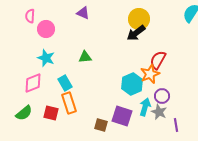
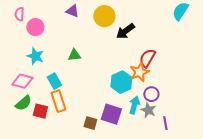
yellow circle: (139, 19) -> (104, 16), moved
pink diamond: (33, 83) -> (22, 81), turned 35
green semicircle: (24, 113) -> (23, 103), moved

